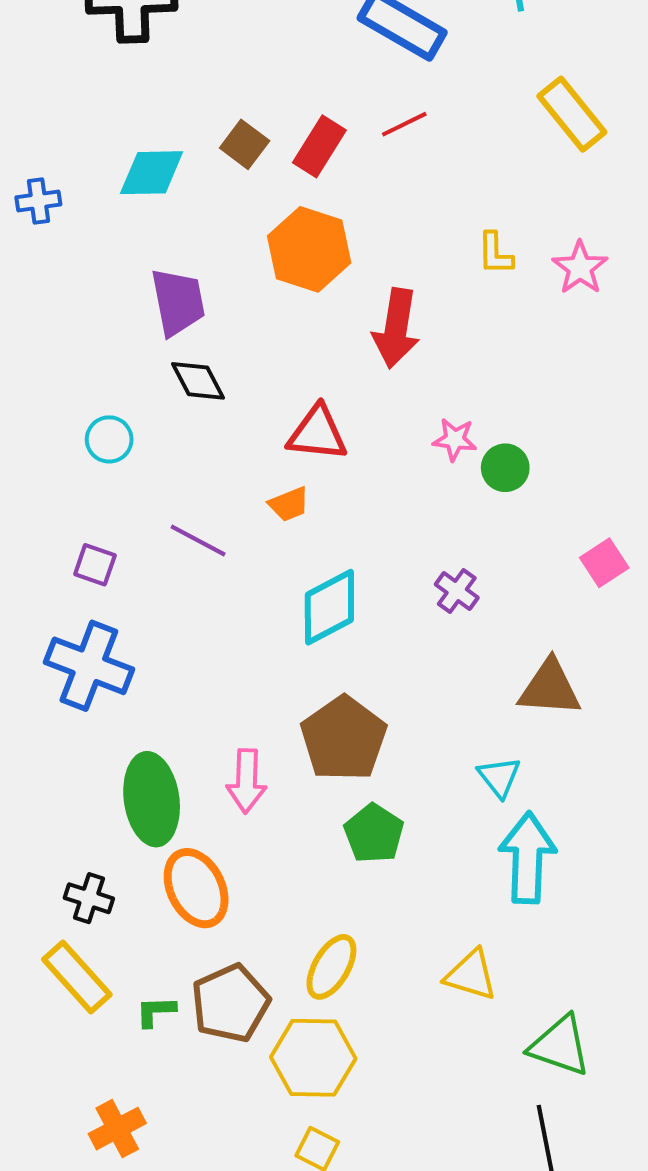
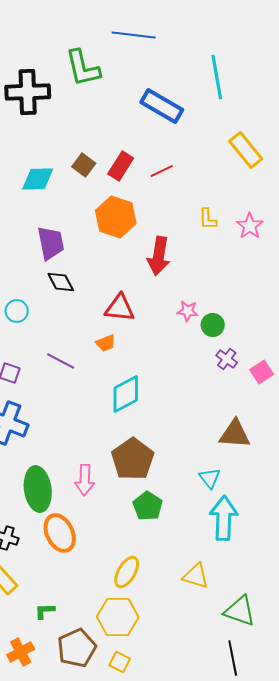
red line: (404, 124) -> (162, 171), moved
purple cross: (457, 591) -> (227, 359), moved
brown pentagon: (230, 1003) -> (77, 648), moved
green L-shape: (156, 1011) -> (45, 611), moved

